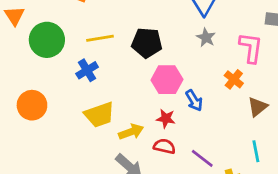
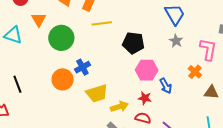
yellow line: (100, 38) -> (102, 23), moved
blue cross: (87, 70) -> (82, 67), moved
orange circle: (32, 105) -> (63, 79), moved
brown triangle: (258, 107) -> (211, 92), turned 42

